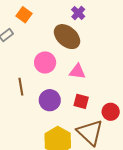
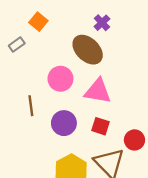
pink triangle: (77, 72) -> (98, 91), size x1.4

